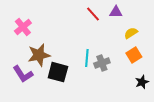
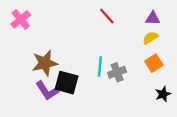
purple triangle: (116, 12) -> (153, 18), moved
pink cross: (23, 27) -> (21, 19), moved
purple L-shape: (23, 74) -> (47, 91), moved

